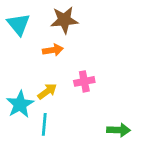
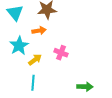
pink cross: (84, 81) -> (61, 53), turned 32
cyan star: (20, 104) -> (19, 46), moved

